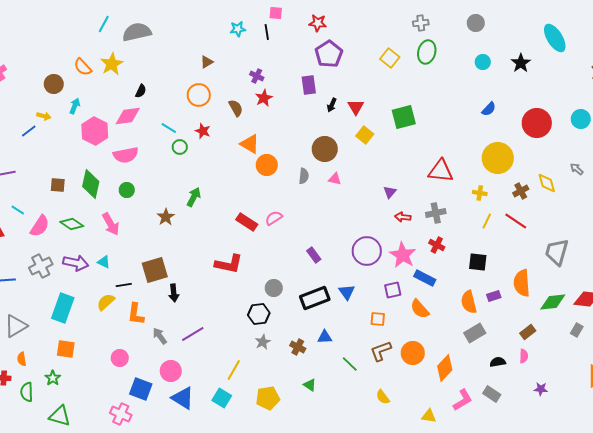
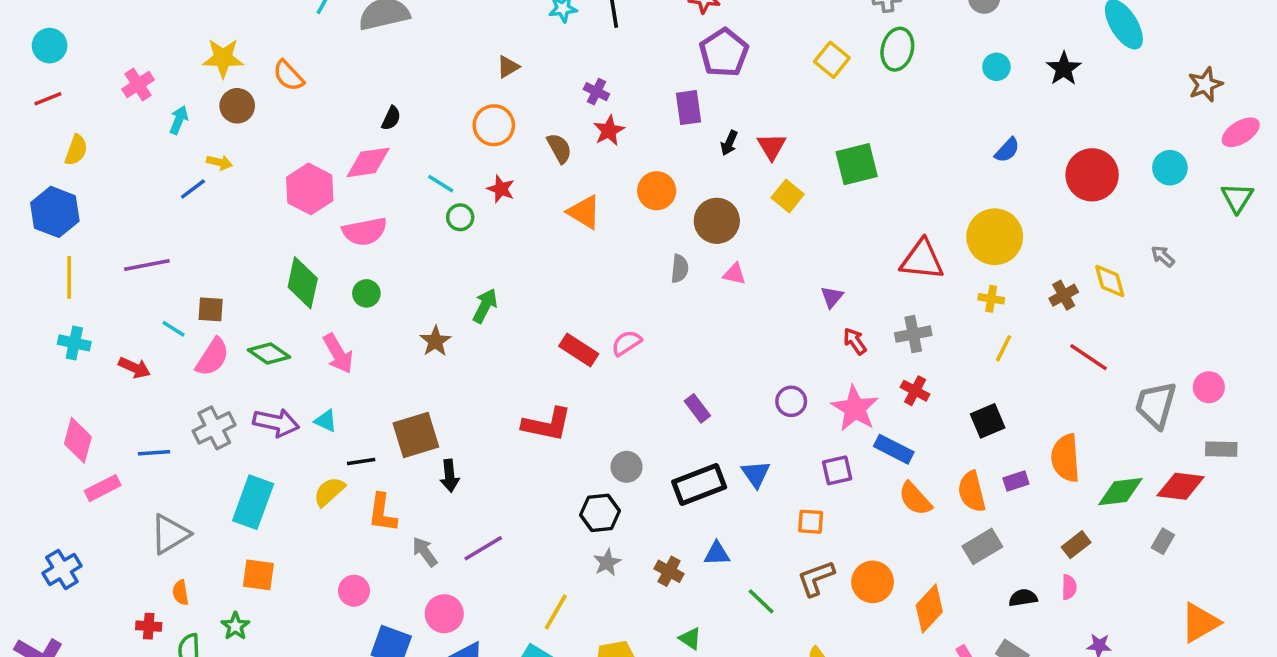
yellow star: (112, 64) -> (223, 58), moved, turned 30
cyan arrow: (75, 106) -> (179, 120), moved
yellow circle: (498, 158) -> (995, 237), moved
orange circle: (267, 165) -> (657, 191), moved
brown square: (58, 185) -> (211, 309), moved
red arrow: (403, 217) -> (855, 341), turned 49
red line: (516, 221) -> (1088, 357), moved
purple circle: (367, 251) -> (791, 401), size x0.6
gray trapezoid: (557, 252) -> (1156, 405), moved
black square: (478, 262) -> (988, 421), turned -30
orange semicircle: (420, 309) -> (915, 499), moved

